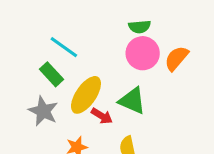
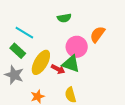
green semicircle: (140, 27) -> (64, 18), moved
pink circle: (143, 53) -> (77, 47), moved
red arrow: (102, 116) -> (58, 69), moved

